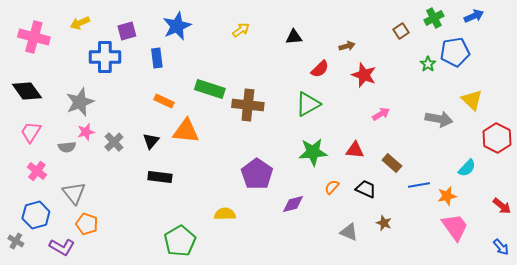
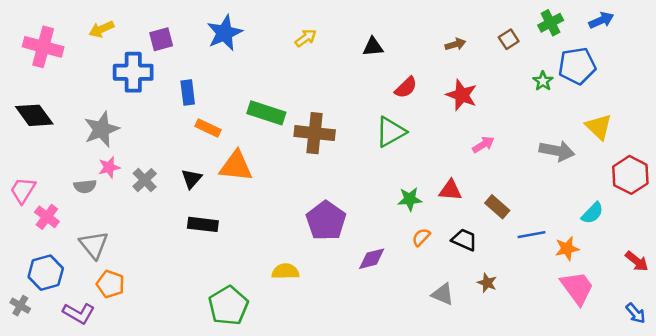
brown arrow: (347, 46) -> (455, 44), moved
blue rectangle: (157, 58) -> (188, 93), moved
pink trapezoid: (31, 132) -> (23, 190), moved
green star: (313, 152) -> (410, 199), moved, size x0.7

